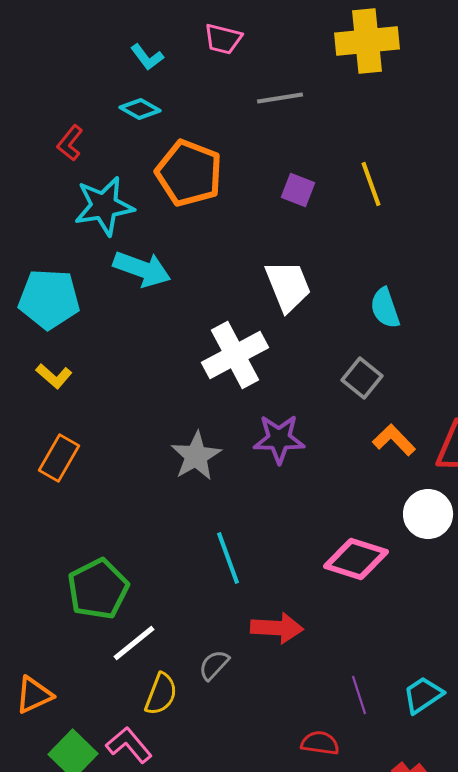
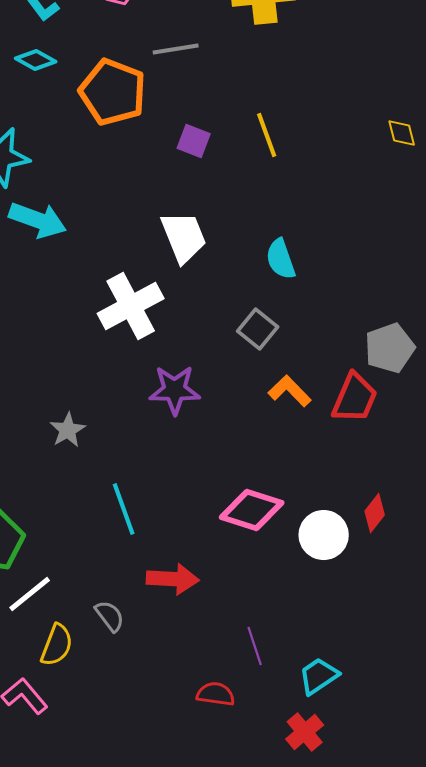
orange pentagon: (189, 173) -> (113, 92), moved
gray star: (196, 456) -> (68, 430), moved, size x0.7
white circle: (428, 514) -> (324, 535), moved
gray semicircle: (214, 665) -> (110, 616), turned 100
cyan trapezoid: (423, 695) -> (319, 676), moved

